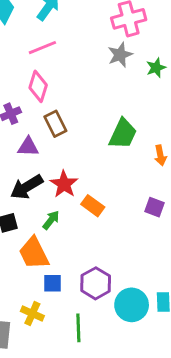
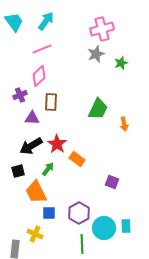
pink diamond: (38, 86) -> (39, 76), turned 30
brown rectangle: (55, 124) -> (51, 102), turned 30
purple square: (155, 207) -> (112, 182), moved
green line: (78, 328) -> (82, 244), moved

